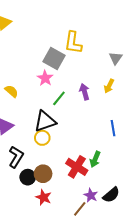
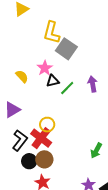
yellow L-shape: (73, 43) -> (52, 33), moved
pink star: (45, 78) -> (45, 68), moved
black triangle: (45, 121) -> (53, 81), moved, size x0.6
red cross: (77, 167) -> (41, 138), moved

